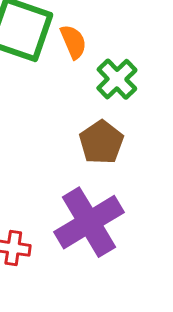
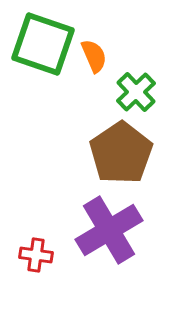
brown pentagon: (101, 142) -> (121, 153), size x1.5

